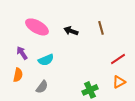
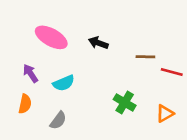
brown line: (101, 28) -> (145, 57), moved, turned -72
red line: (118, 59) -> (172, 72), moved, turned 49
green cross: (90, 90) -> (125, 102), moved, turned -35

